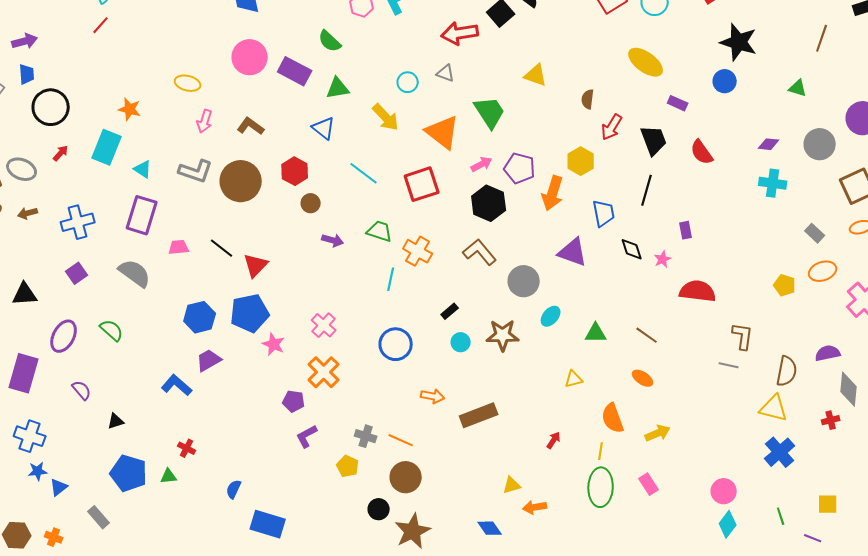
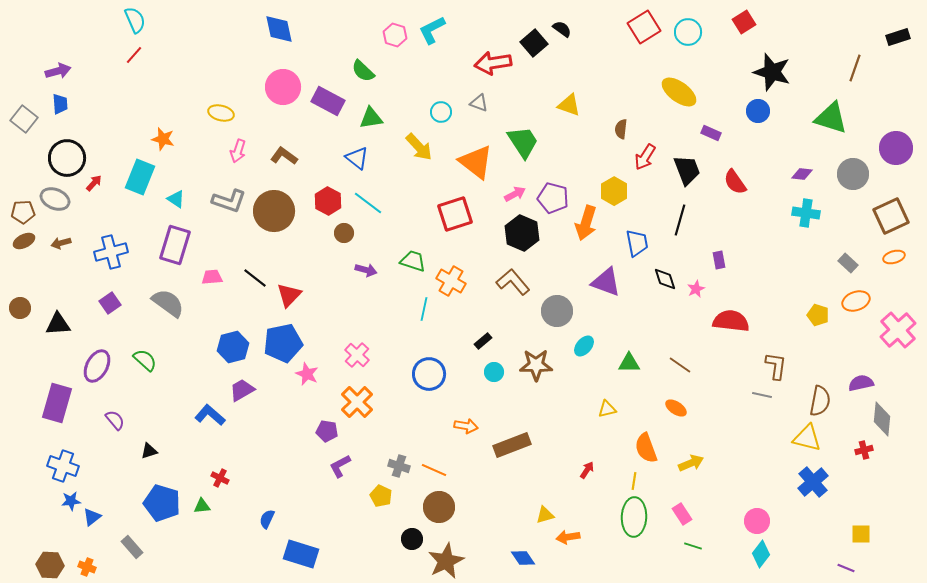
green triangle: (798, 88) -> (831, 118), size x1.8
black circle: (51, 107) -> (67, 158), moved
cyan line: (364, 173) -> (368, 203), moved
green line: (781, 516) -> (693, 546), moved, turned -54

